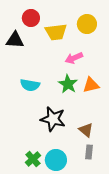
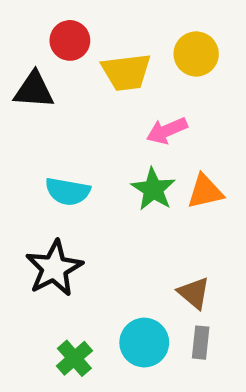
black star: (53, 119) -> (54, 268), moved, turned 30
cyan circle: (56, 160) -> (144, 343), moved

